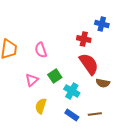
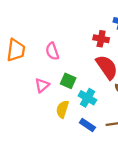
green square: (55, 76) -> (68, 81), turned -32
yellow semicircle: (41, 106) -> (62, 109), moved

